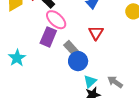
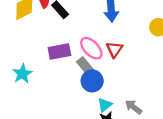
pink ellipse: (56, 20) -> (91, 48), moved
purple rectangle: (48, 37) -> (59, 52), turned 54

